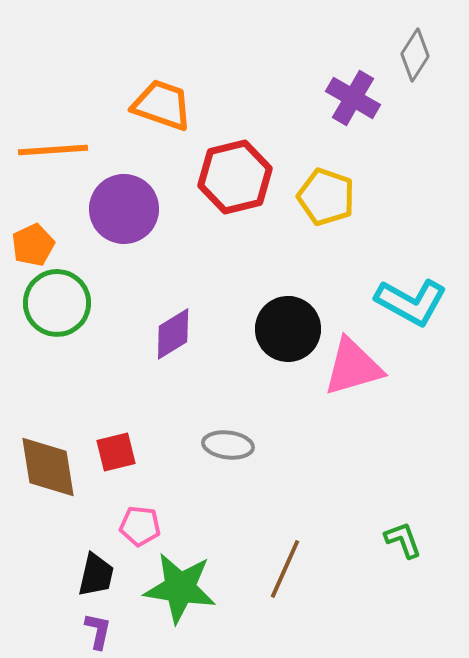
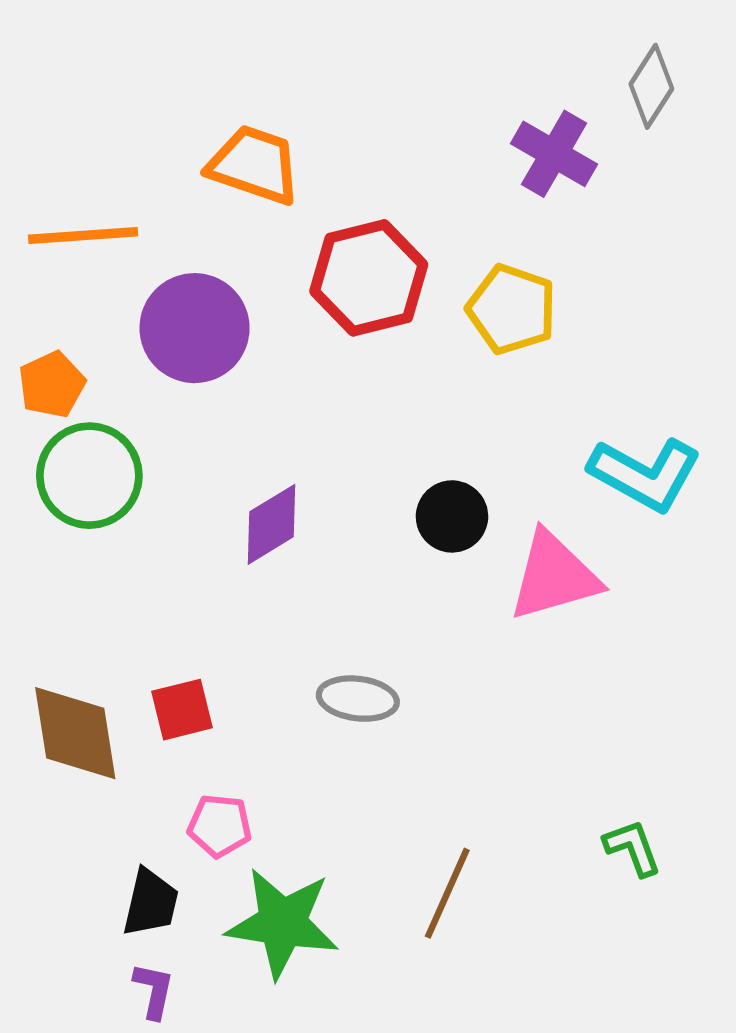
black circle: (288, 329) -> (452, 516), size x0.7

